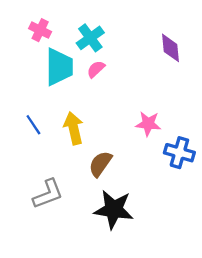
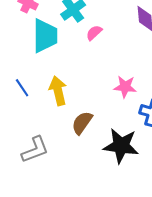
pink semicircle: (96, 69) -> (94, 33), moved
black star: (114, 209) -> (121, 146), moved

